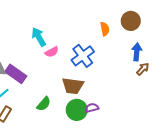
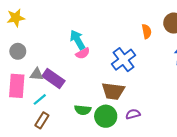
pink semicircle: (52, 52) -> (83, 53), moved
green semicircle: (44, 104) -> (83, 110), turned 56
green circle: (77, 110) -> (106, 116), moved

